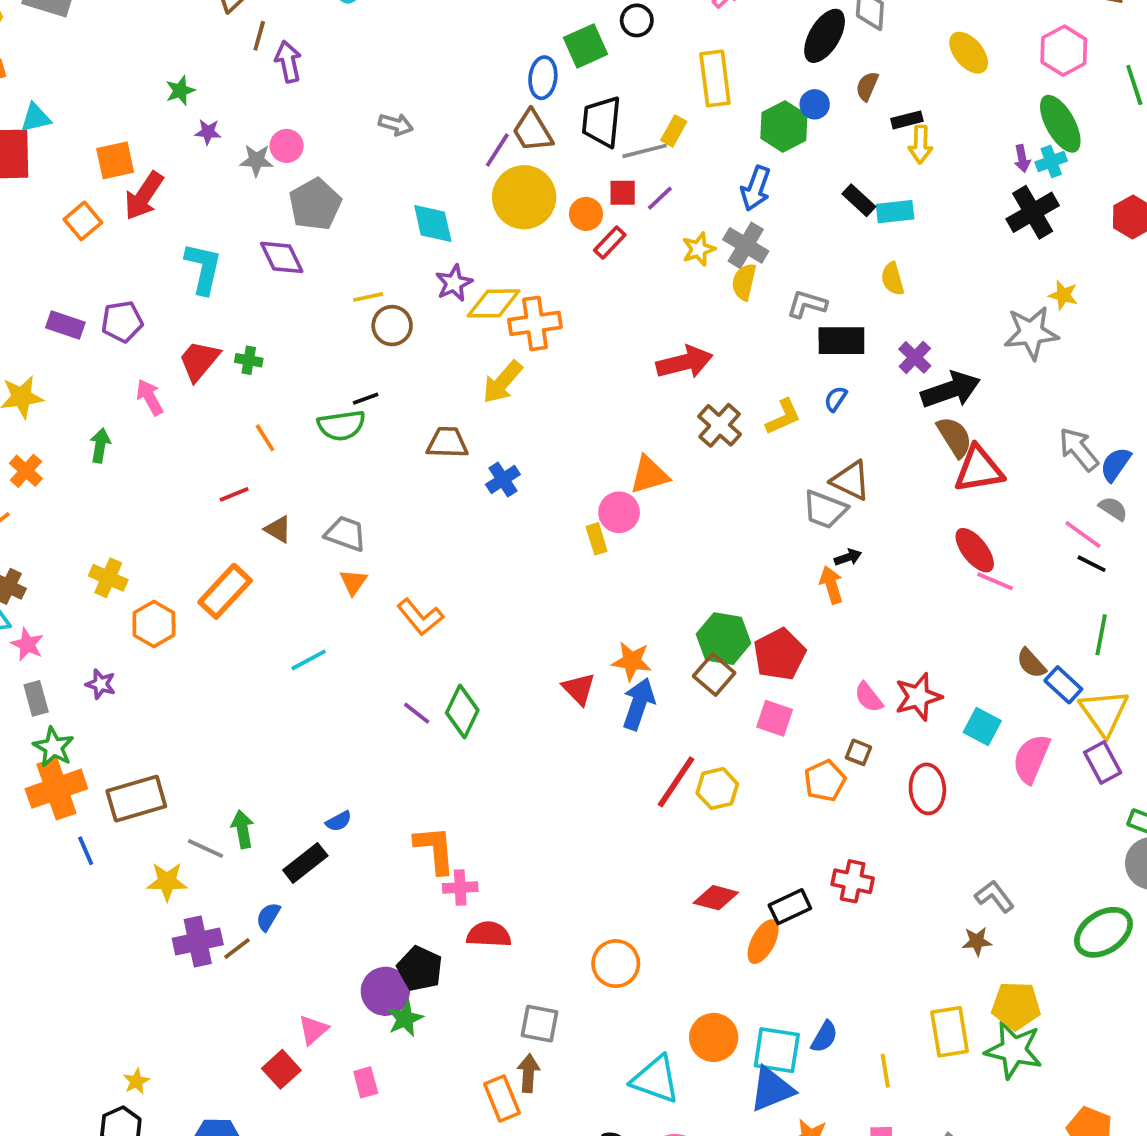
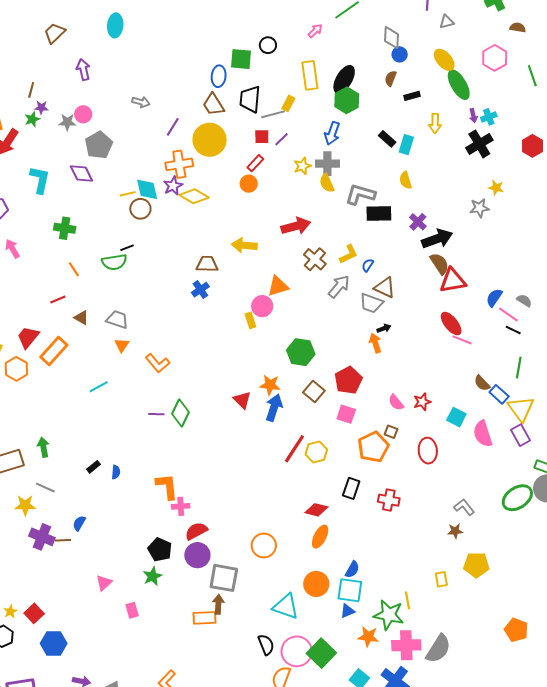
brown line: (259, 36) -> (31, 90), moved
black ellipse: (825, 36) -> (344, 79), moved
green square: (586, 46) -> (241, 59), turned 30
green star: (180, 91) -> (32, 119), moved
blue circle: (815, 104) -> (400, 54), moved
green ellipse: (1060, 124) -> (459, 85), moved
yellow arrow: (920, 144) -> (435, 123), moved
purple line: (497, 150) -> (173, 127), moved
cyan rectangle: (895, 212) -> (406, 145), turned -66
orange circle: (586, 214) -> (249, 184), moved
cyan diamond: (433, 223) -> (147, 189), moved
gray cross: (746, 245) -> (327, 164), turned -30
yellow semicircle: (744, 282) -> (327, 183), turned -36
yellow diamond: (494, 303) -> (194, 196), turned 32
gray L-shape: (807, 304) -> (360, 194), size x1.4
orange cross: (535, 323) -> (179, 164), moved
gray star: (1031, 333) -> (479, 208), size x0.7
green cross: (249, 360) -> (65, 228), size x1.5
red trapezoid: (199, 361) -> (28, 337), moved
yellow arrow: (502, 382) -> (244, 245), moved, turned 55
blue semicircle: (836, 399) -> (368, 265), moved
brown trapezoid: (447, 443) -> (207, 264), moved
gray arrow: (1079, 449) -> (339, 286), moved, turned 80
blue semicircle: (1116, 464) -> (494, 298), moved
green hexagon: (724, 639) -> (301, 352), moved
red star: (918, 697) -> (422, 402), size x0.7
purple line: (417, 713) -> (156, 414), turned -35
pink semicircle: (1031, 759) -> (483, 434), turned -40
orange pentagon: (825, 781) -> (373, 447), size x1.4
blue semicircle: (339, 821) -> (116, 472), turned -56
green arrow: (243, 829) -> (43, 447), moved
black rectangle: (305, 863) -> (94, 467), moved, size x0.6
black rectangle: (790, 907) -> (351, 488), moved, turned -45
green ellipse: (1103, 932) -> (517, 498), moved
red semicircle: (489, 934) -> (196, 531), turned -30
purple cross: (198, 941) -> (42, 537), turned 35
orange ellipse: (763, 942) -> (320, 537), moved
brown line: (237, 948) -> (63, 540), turned 35
purple circle: (385, 991) -> (197, 555), moved
gray square: (540, 1024) -> (224, 578), size x1.4
yellow rectangle: (950, 1032) -> (441, 579), size x0.6
blue semicircle: (824, 1037) -> (352, 569), moved
green star: (1014, 1050) -> (389, 615), moved
red square: (281, 1069) -> (34, 613), moved
blue triangle: (772, 1089) -> (347, 611), size x0.6
orange rectangle: (502, 1098) -> (204, 618), turned -70

